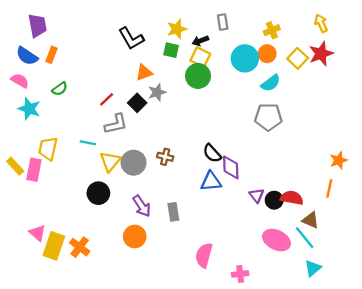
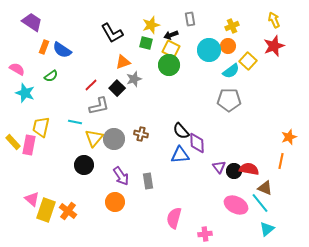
purple trapezoid: (37, 26) -> (32, 22), turned -45
blue semicircle: (27, 56) -> (62, 50), moved
yellow square: (298, 58) -> (248, 61), moved

